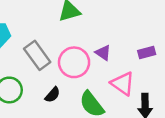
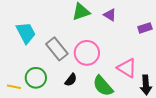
purple rectangle: (147, 52) -> (145, 28), moved
purple triangle: (103, 53) -> (110, 15), moved

